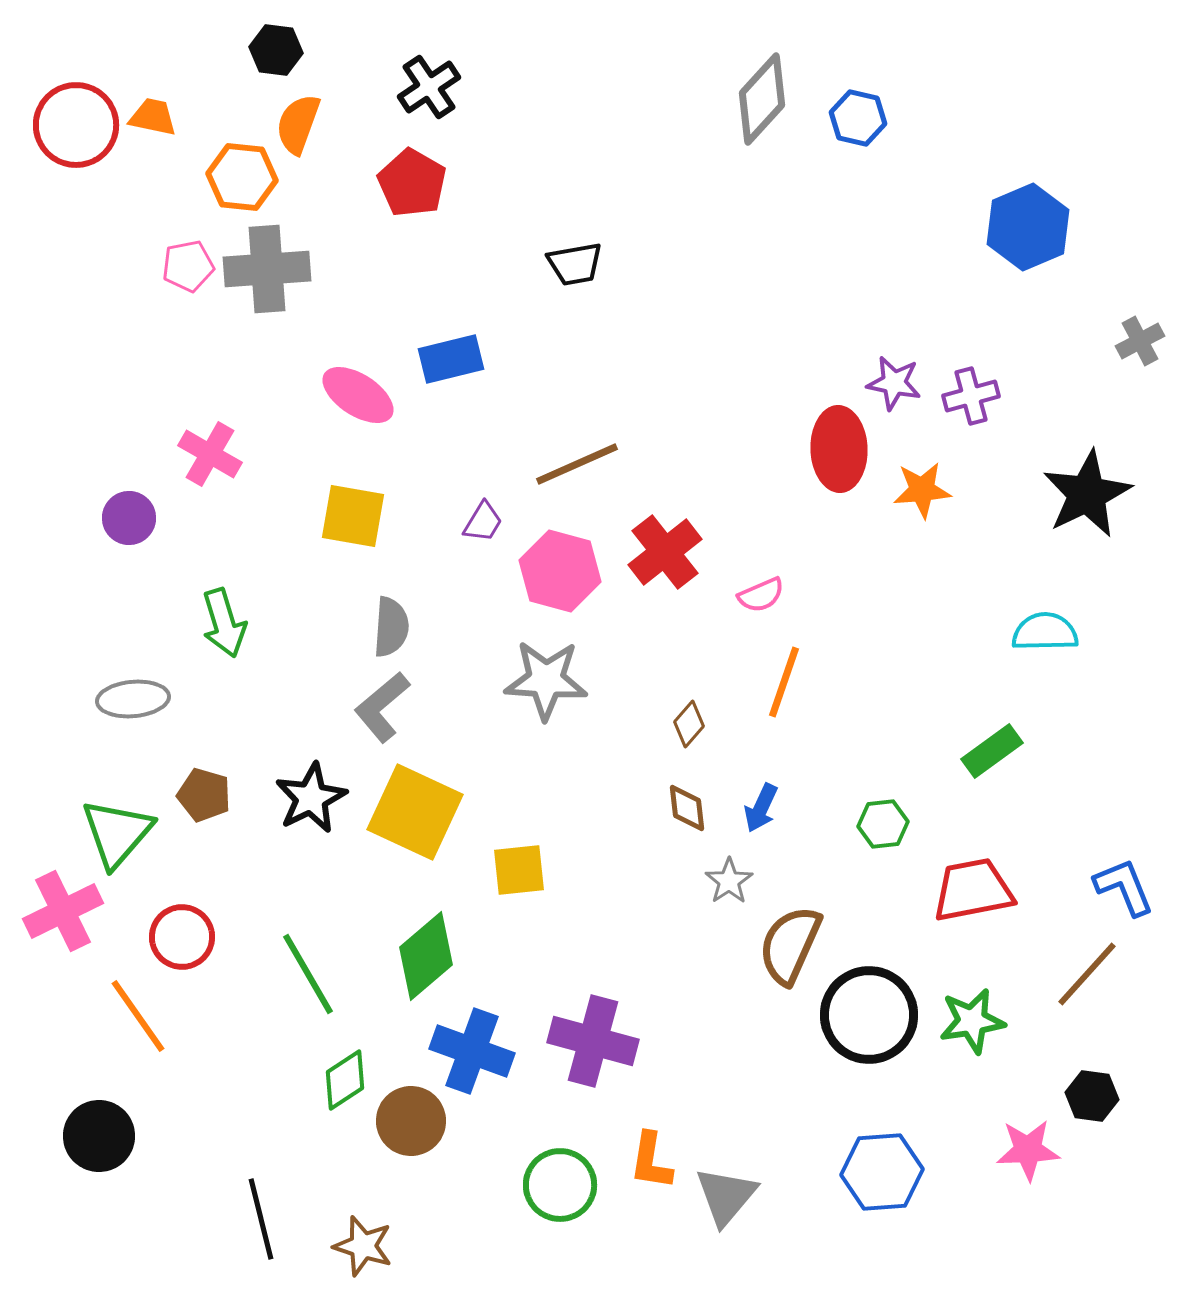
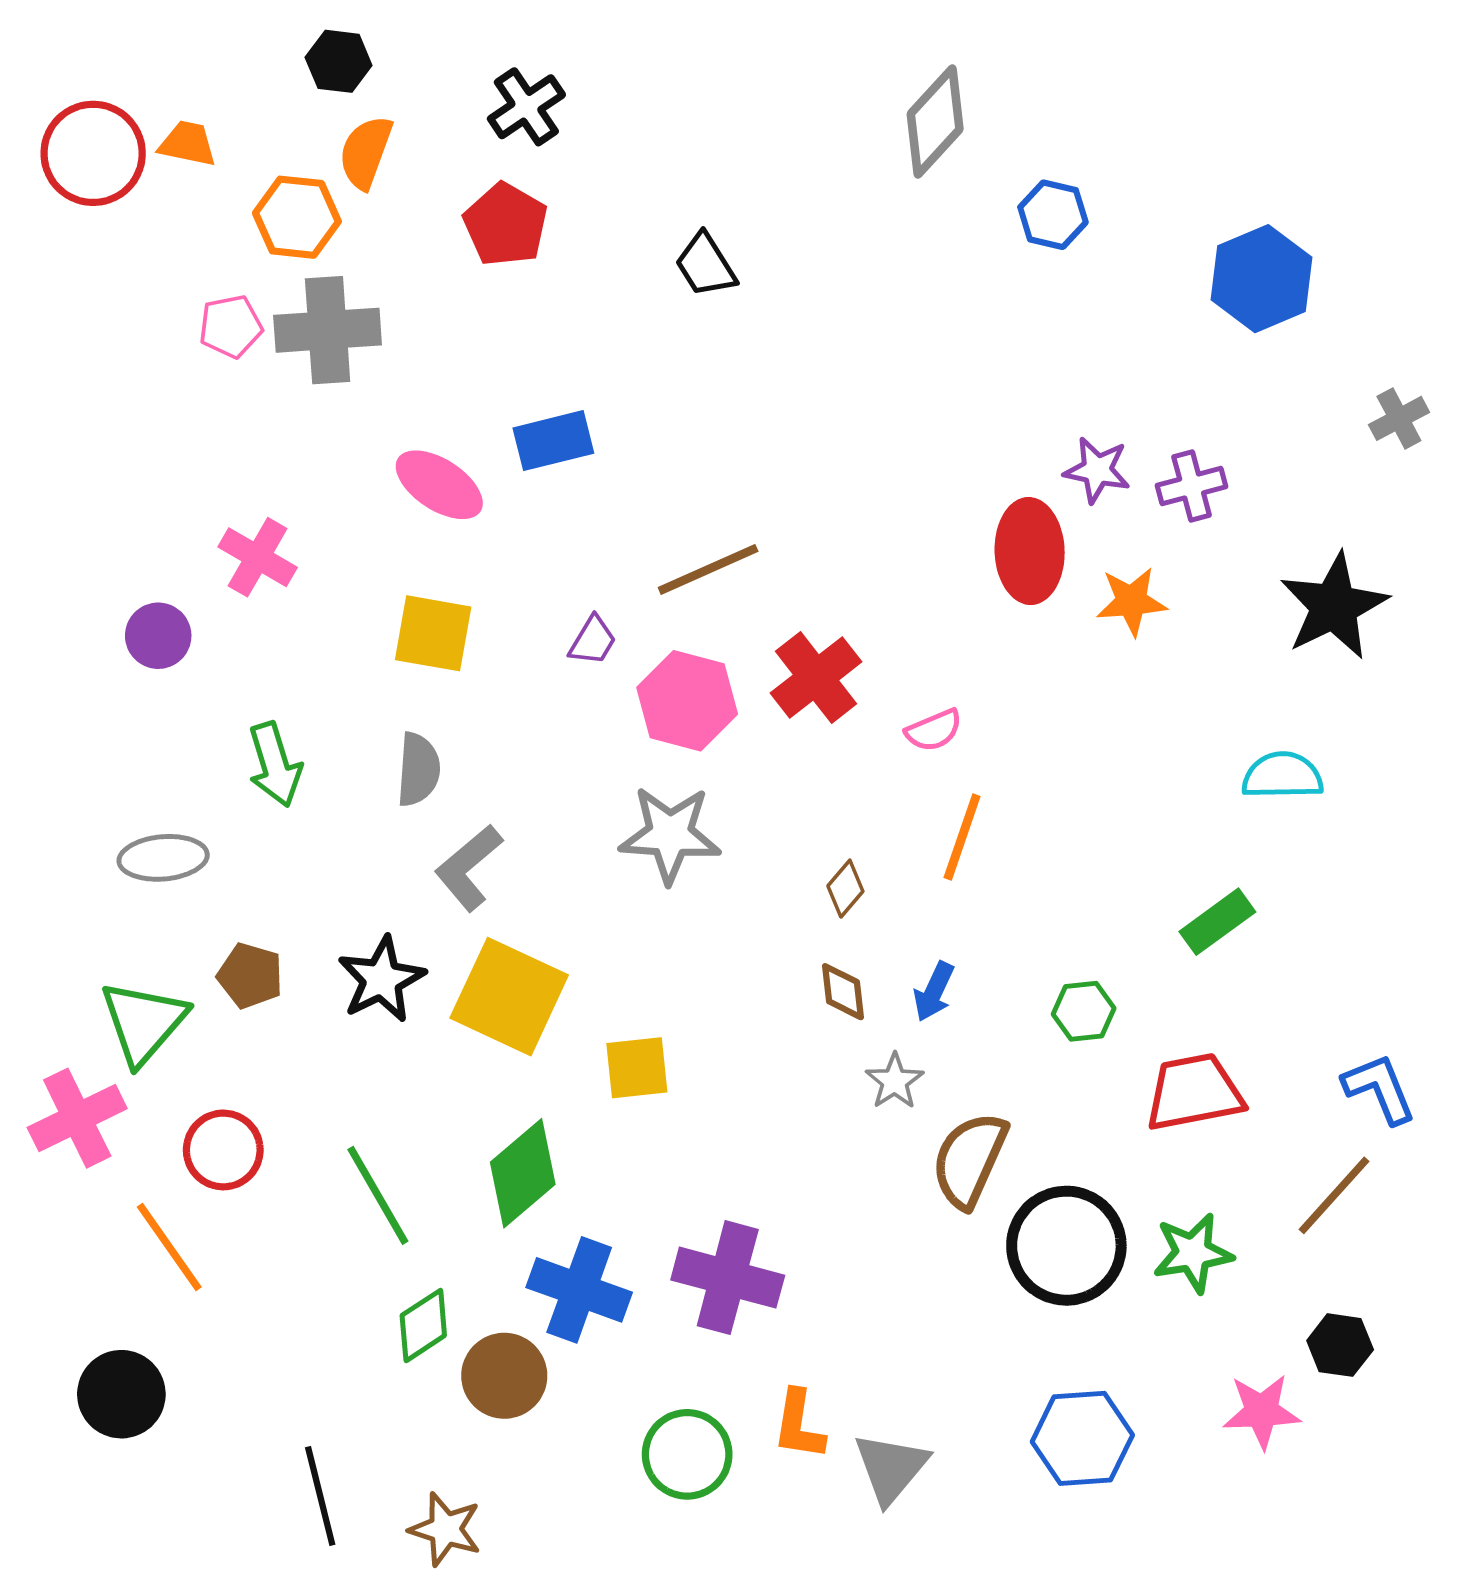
blue hexagon: (858, 118) -> (1053, 215), moved
black trapezoid: (575, 264) -> (706, 265), moved, turned 68
gray semicircle: (391, 627) -> (418, 769), moved

